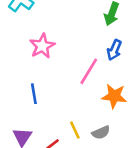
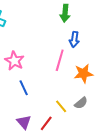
pink star: (42, 46) -> (14, 61), moved

